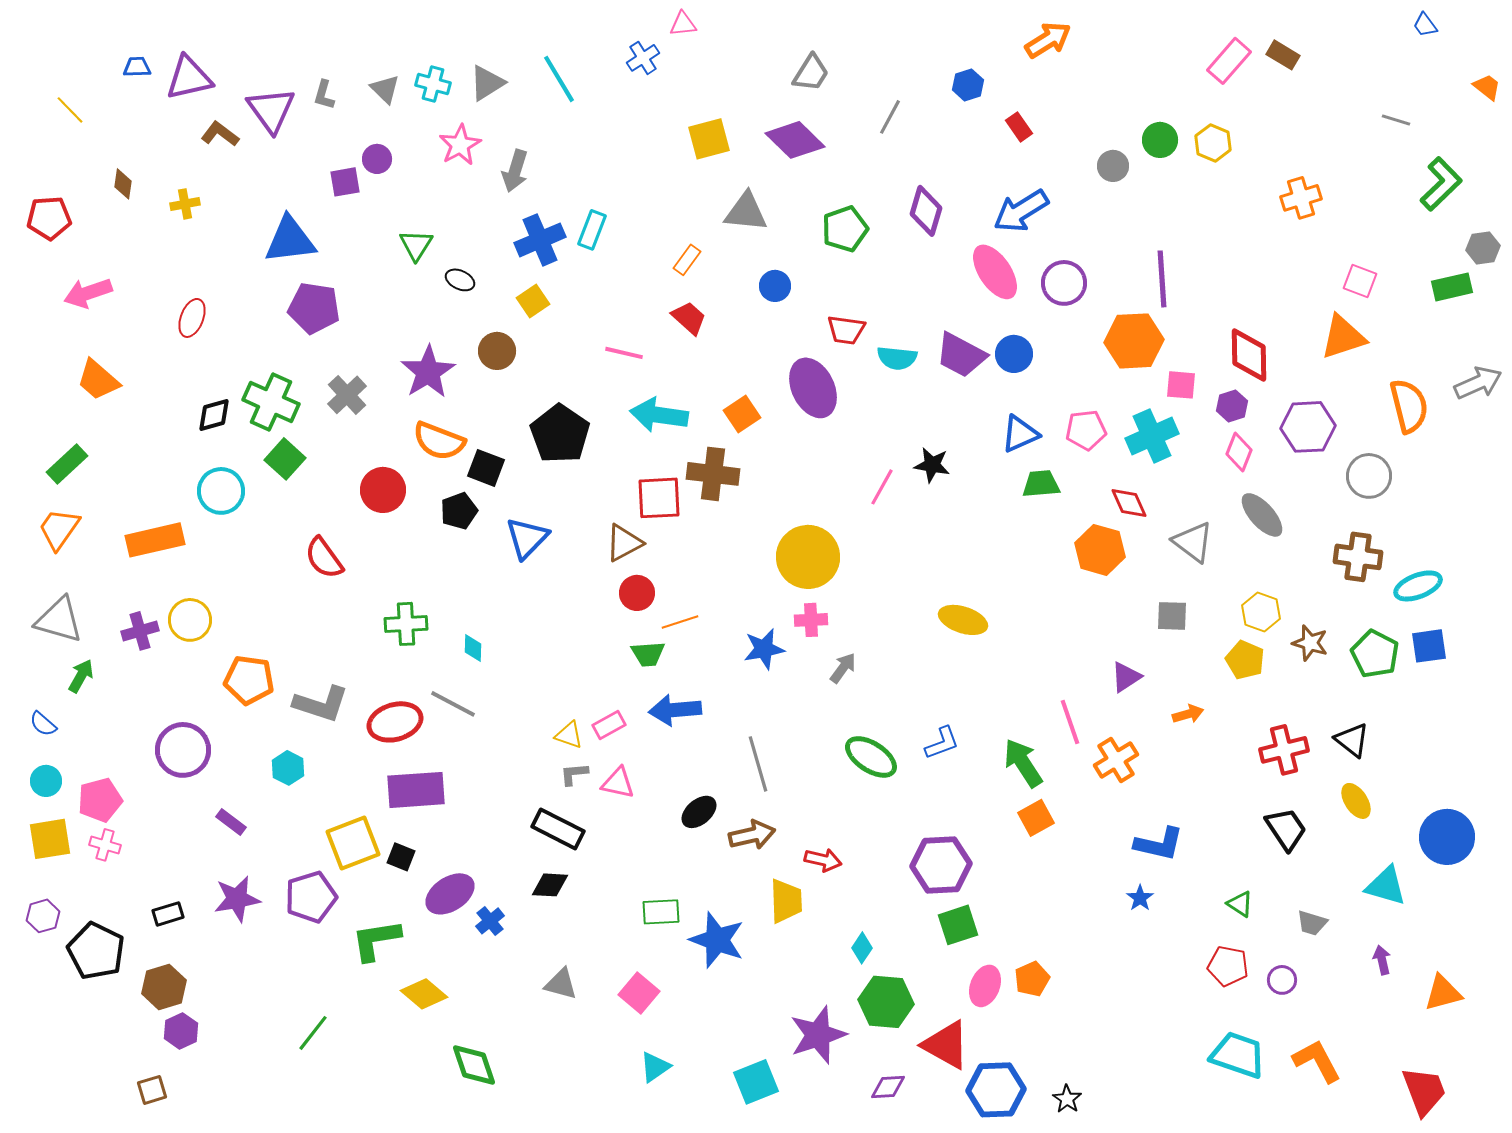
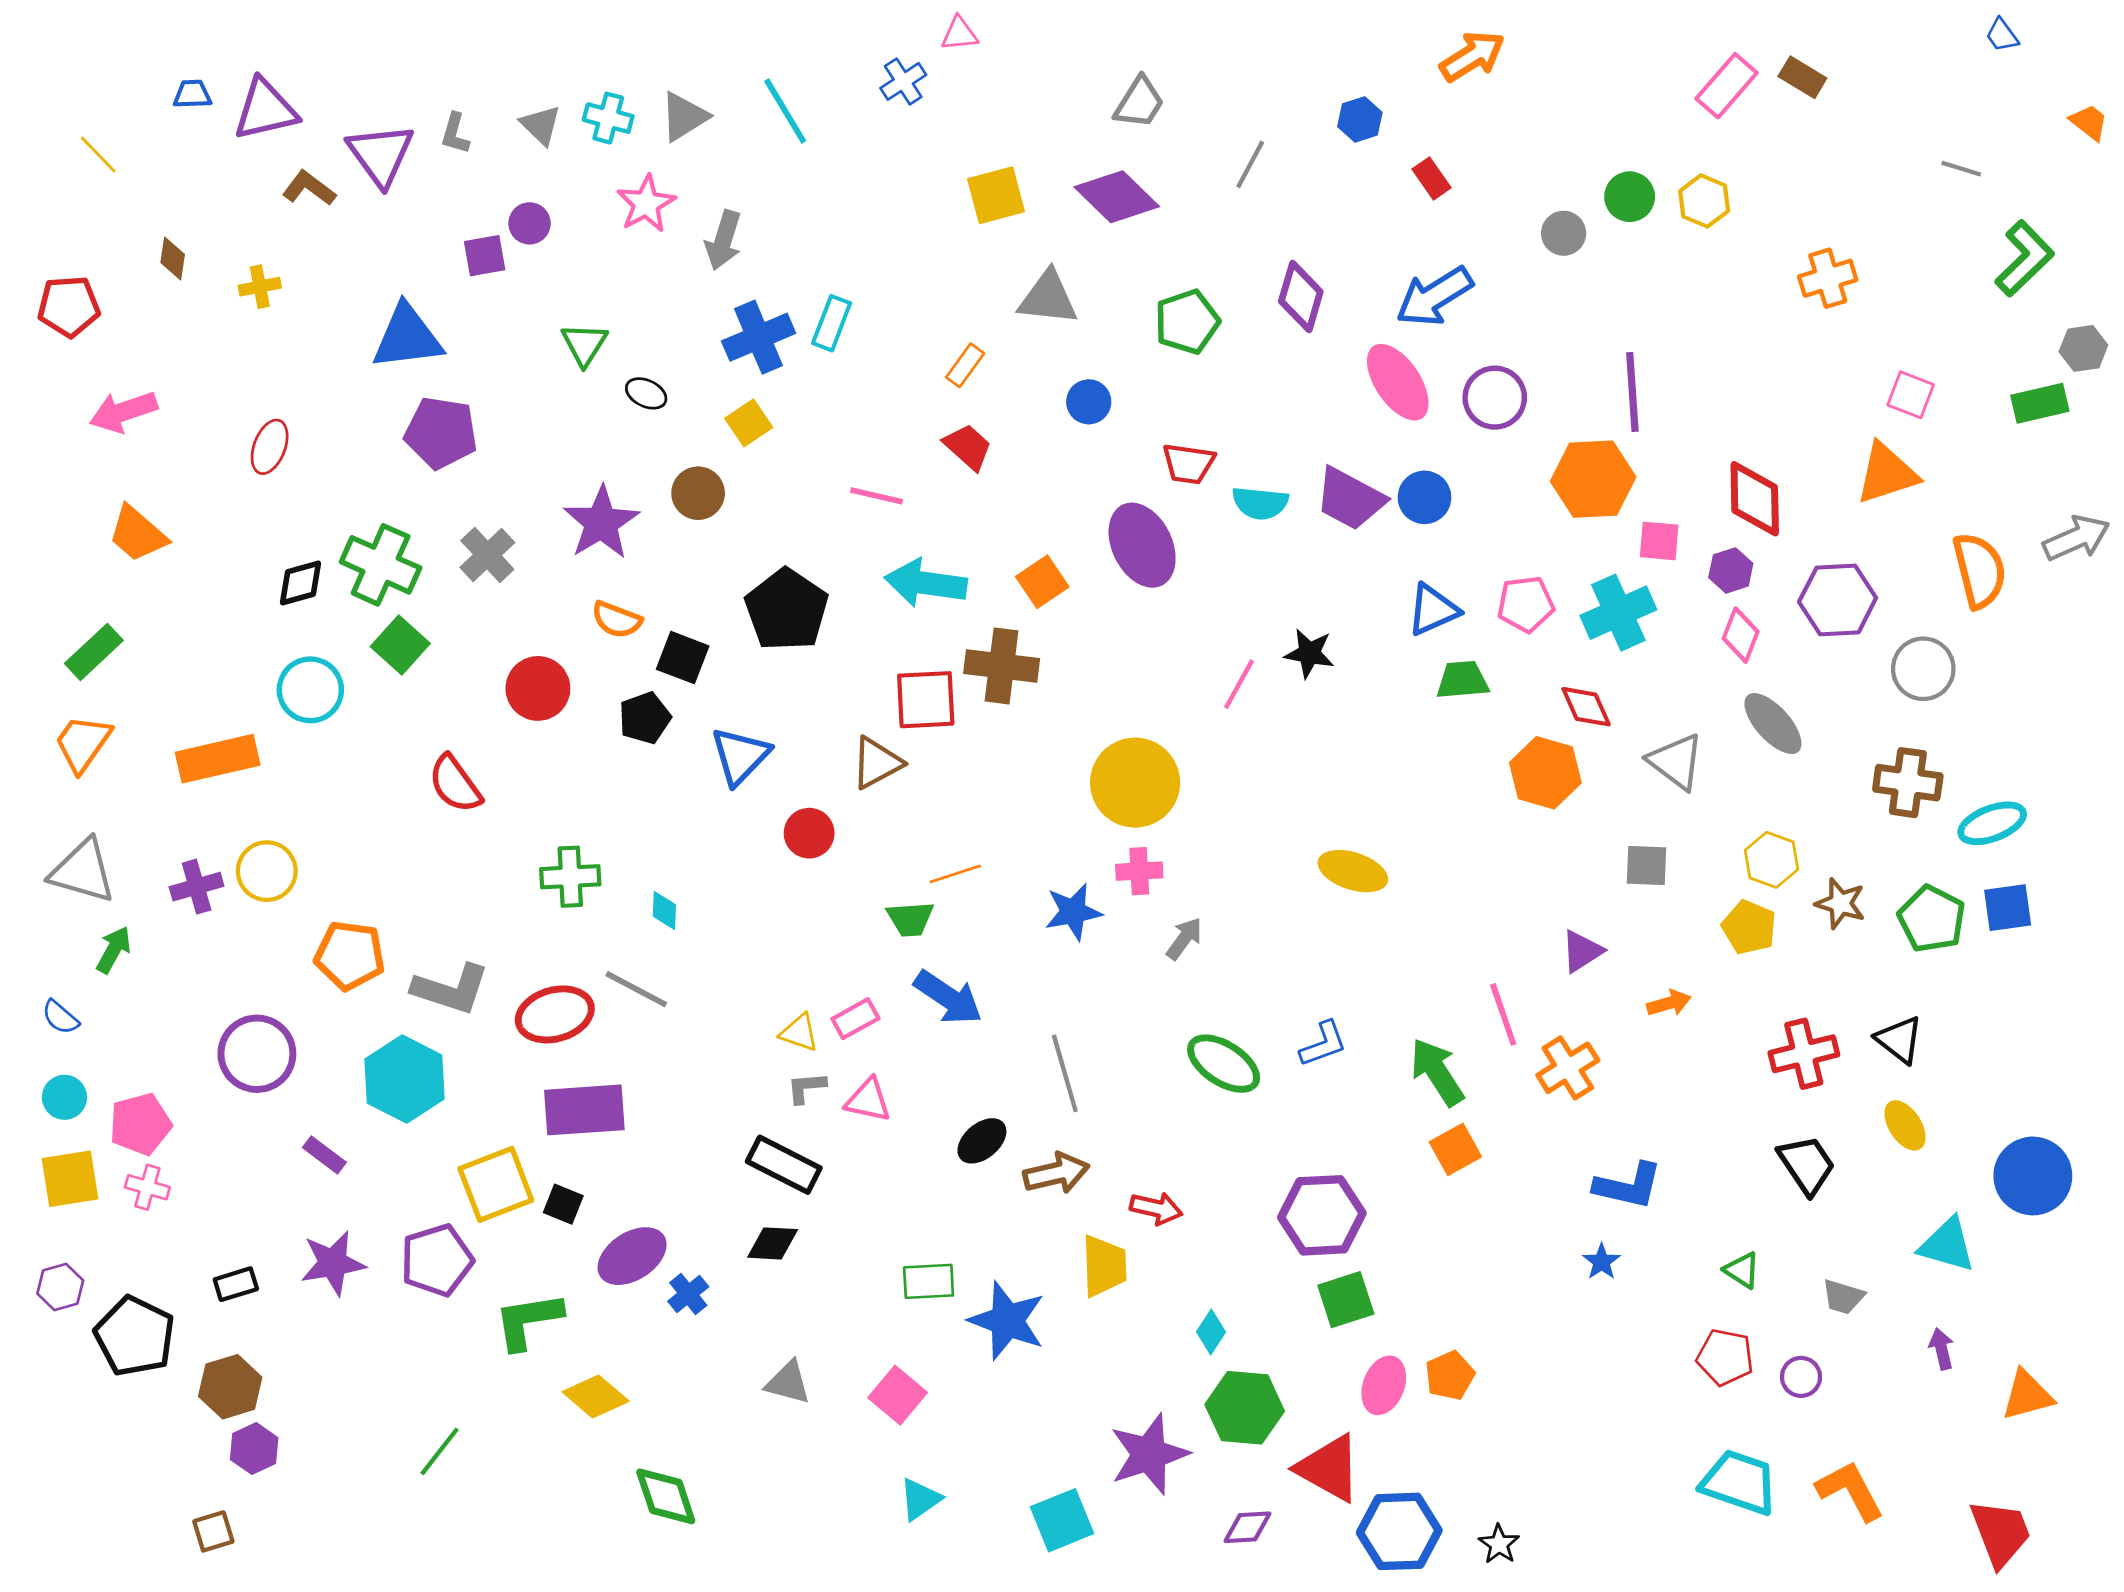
orange semicircle: (439, 441) -> (617, 620), size x0.7
red circle: (637, 593) -> (809, 833), moved
blue arrow: (675, 710) -> (948, 998), turned -141
cyan hexagon: (288, 768) -> (404, 1079), size x1.8

